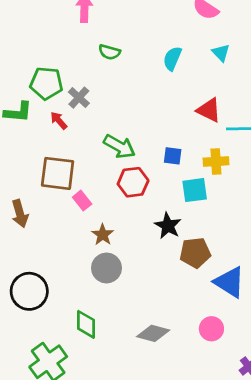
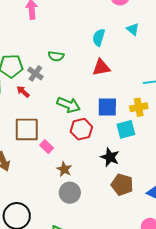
green semicircle: (109, 52) -> (56, 56), moved
red triangle: (209, 110) -> (101, 67), moved, turned -30
blue square: (173, 156) -> (107, 107), size x1.5
brown pentagon: (195, 253) -> (122, 185), moved, turned 30

